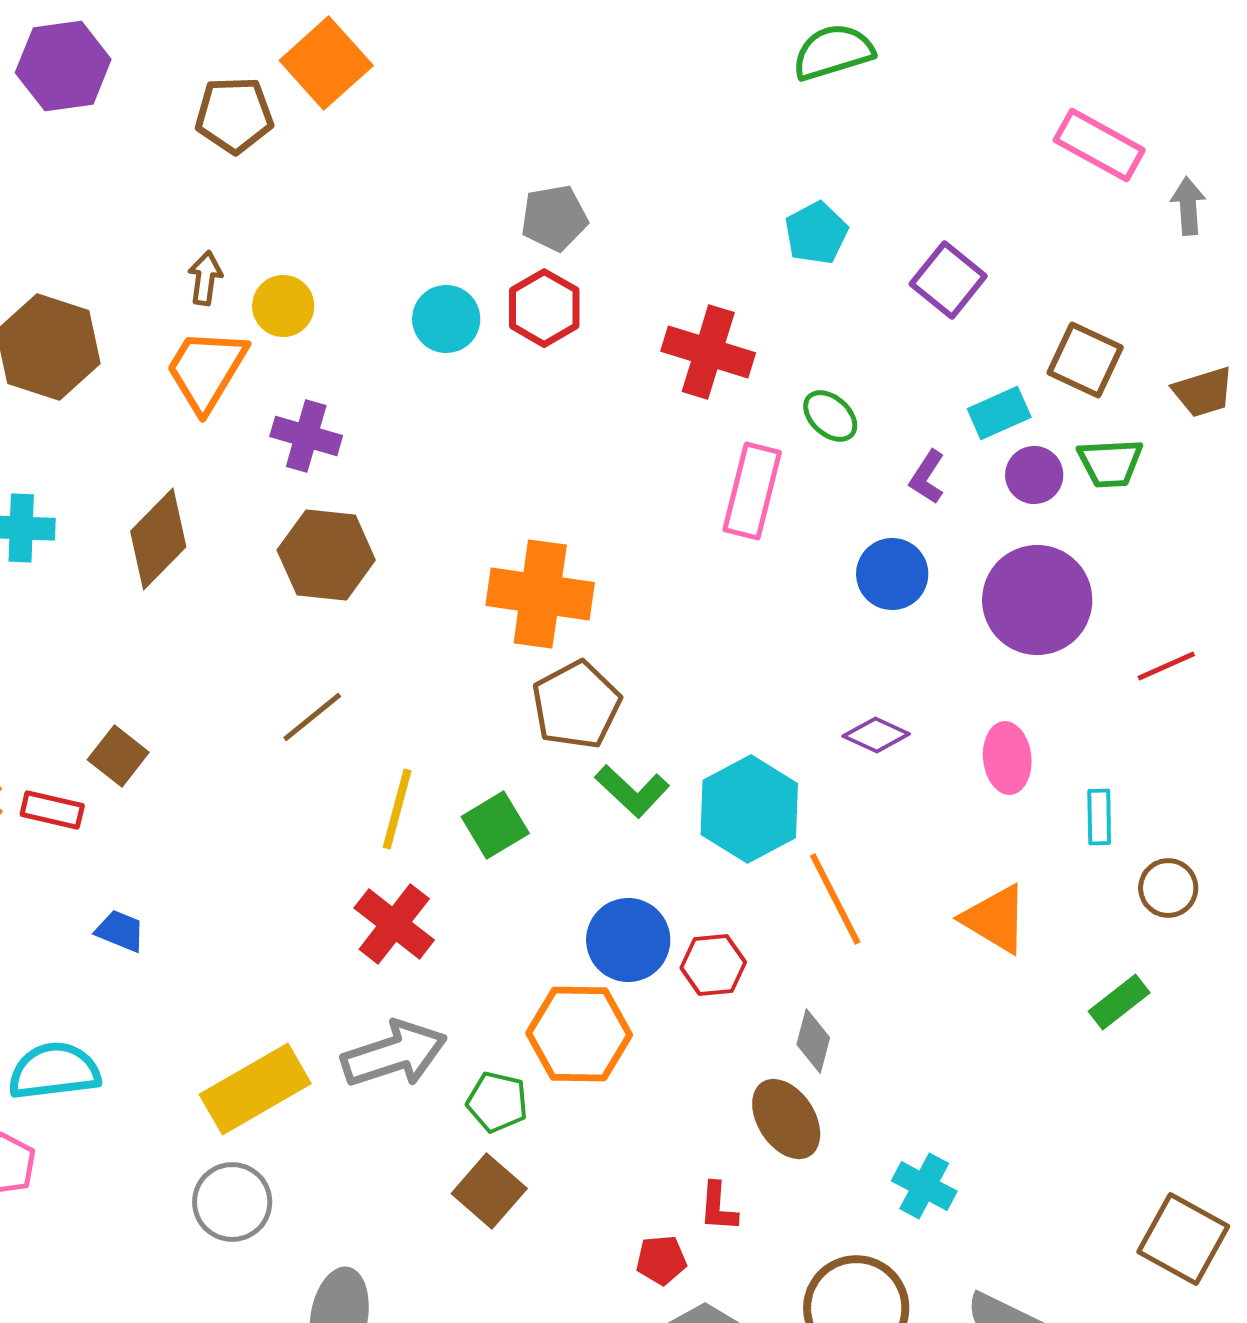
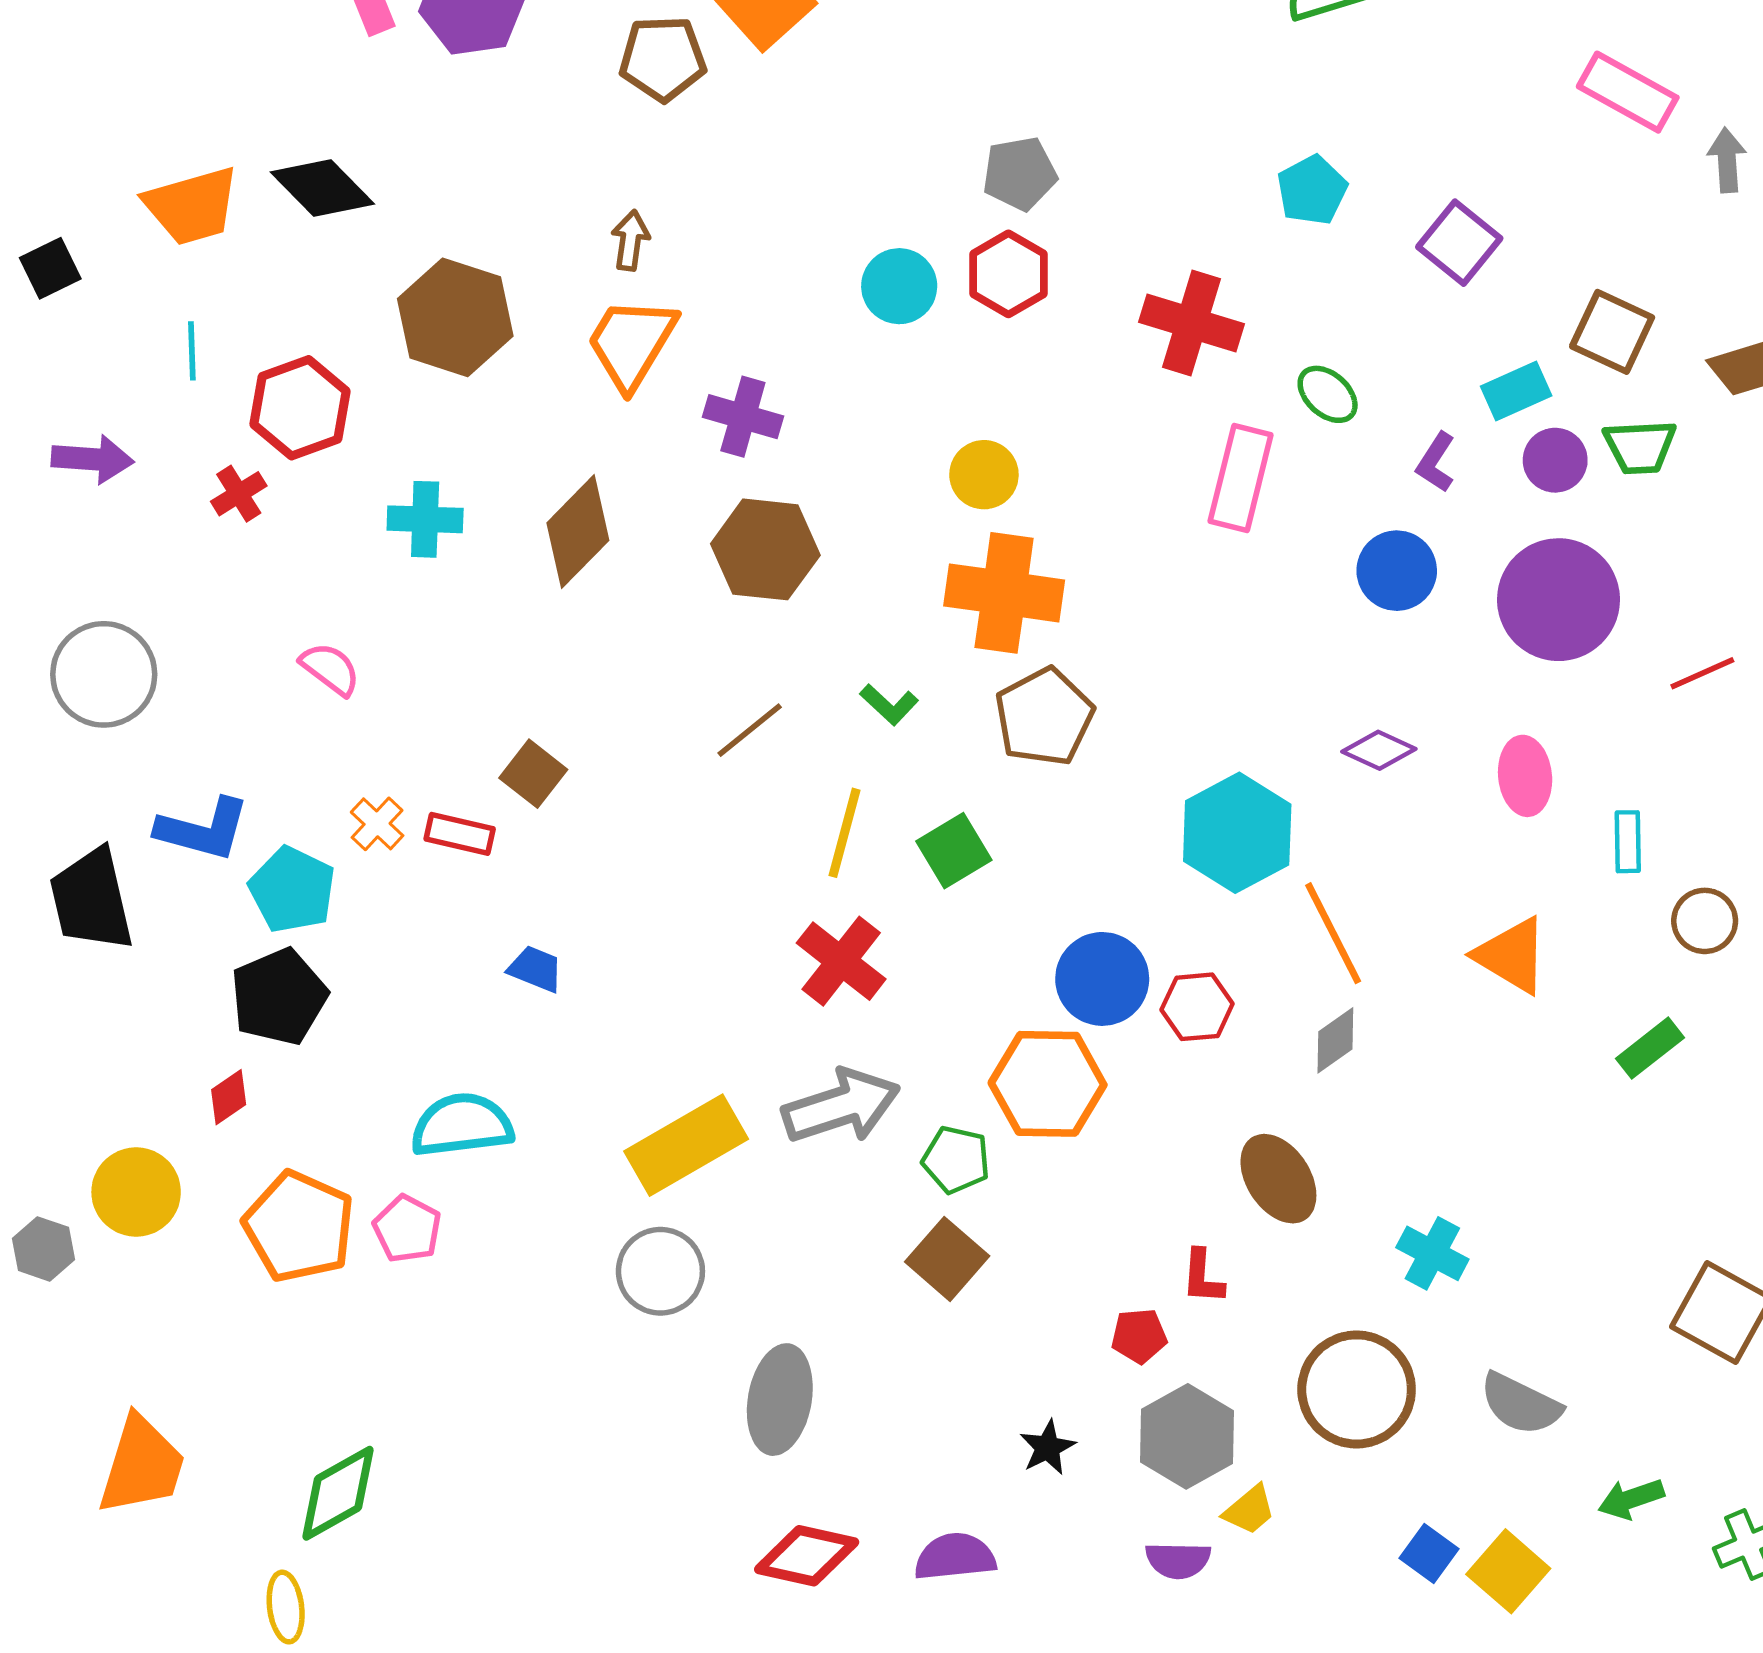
yellow circle: (283, 306) -> (984, 475), moved
green L-shape: (632, 791) -> (889, 704), moved, size x0.7
gray diamond: (813, 1041) -> (1335, 1040), moved, turned 40

